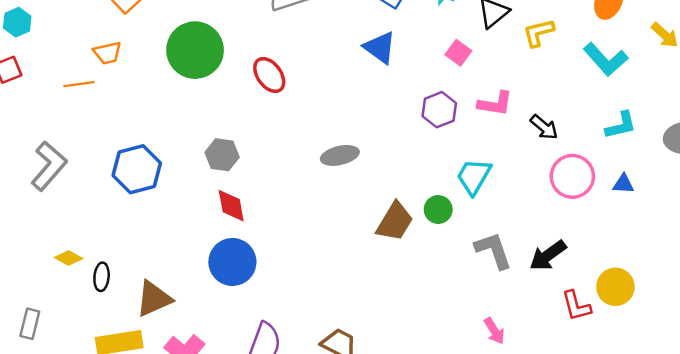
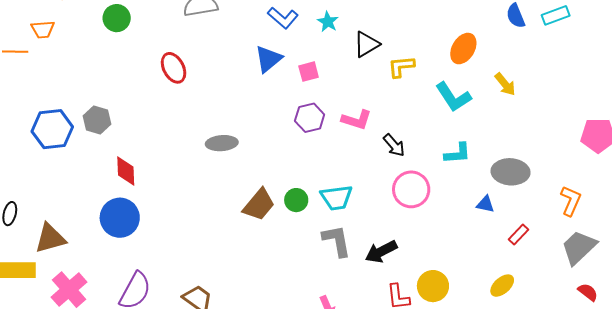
blue triangle: (380, 47) -> (268, 59), turned 36
green circle: (195, 50) -> (117, 18), moved, size x0.6
pink square: (458, 53) -> (309, 72), moved, turned 30
gray hexagon: (222, 155) -> (97, 120), moved
cyan trapezoid: (474, 176) -> (336, 198), moved, turned -136
blue triangle: (623, 184) -> (485, 204), moved

